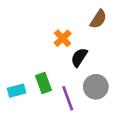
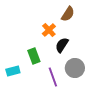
brown semicircle: (98, 19) -> (68, 14), moved
green rectangle: (43, 83) -> (34, 56), moved

